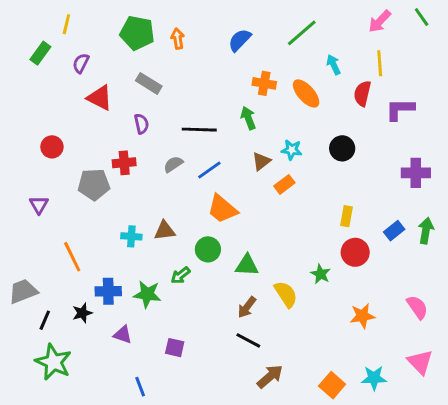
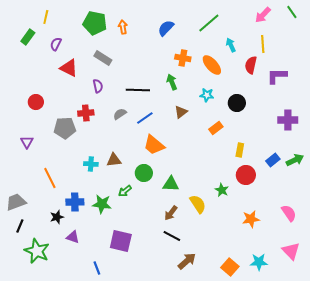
cyan star: (292, 150) -> (207, 95), moved
orange rectangle: (284, 184) -> (216, 128), moved
green arrow: (426, 231) -> (295, 160), turned 54
black line: (45, 320) -> (20, 226), moved
purple triangle: (123, 335) -> (73, 237), moved
purple square: (175, 348) -> (121, 241), size x1.6

